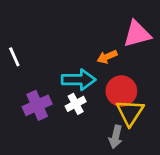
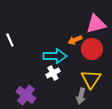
red circle: (121, 91) -> (92, 49), moved
purple cross: (37, 105) -> (26, 95), moved, turned -30

